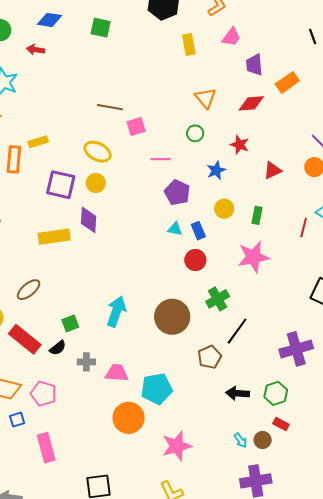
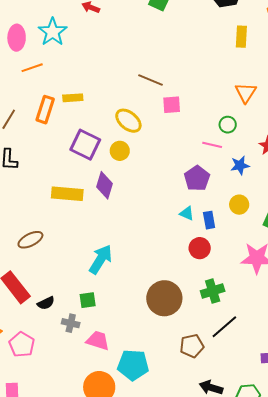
pink line: (161, 159) -> (212, 145), moved
cyan arrow: (116, 312) -> (101, 259), moved
green square: (70, 323) -> (88, 300), moved

